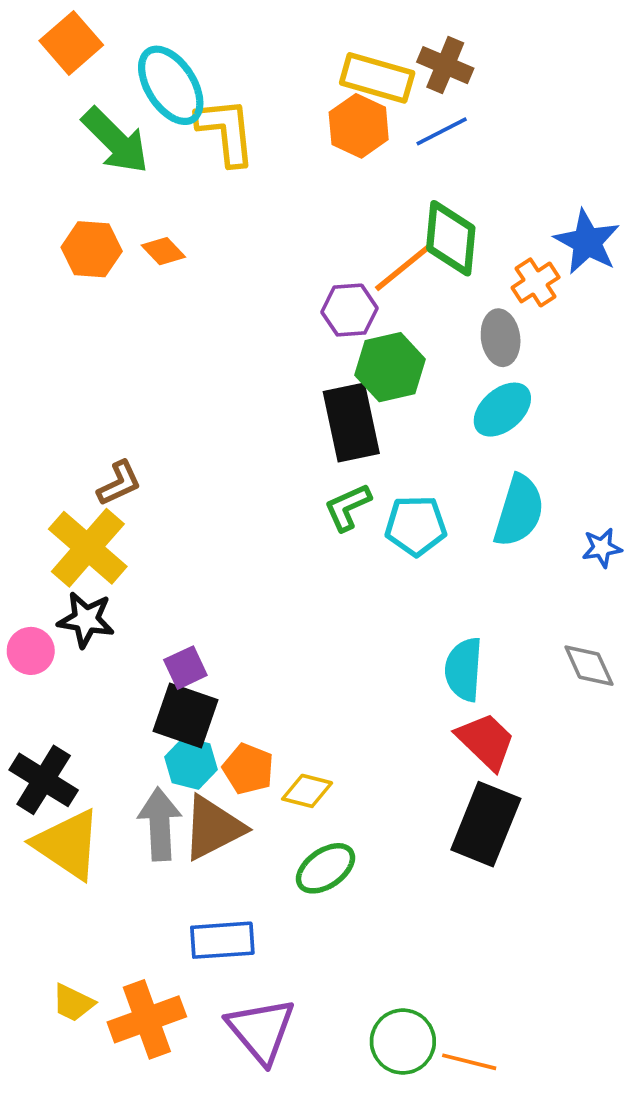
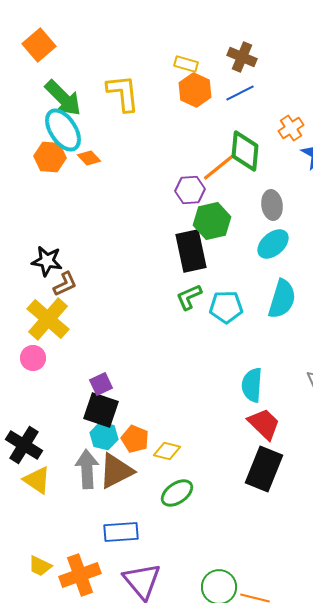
yellow rectangle: (377, 78) -> (186, 64), moved, size x0.6
cyan ellipse: (171, 85) -> (63, 130), moved
orange cross: (536, 282) -> (291, 128), moved
black star: (86, 620) -> (47, 261), moved
pink circle: (31, 651) -> (33, 358), moved
yellow triangle: (68, 844) -> (37, 480), size x0.7

